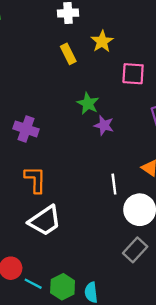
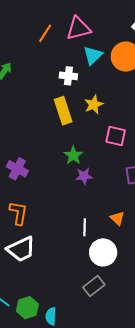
yellow rectangle: (68, 54) -> (63, 111), size x1.5
purple star: (104, 125) -> (84, 176), turned -30

